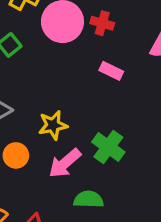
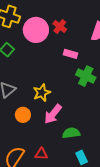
red cross: (102, 23) -> (60, 26), turned 32
green cross: (108, 147) -> (86, 76), moved

